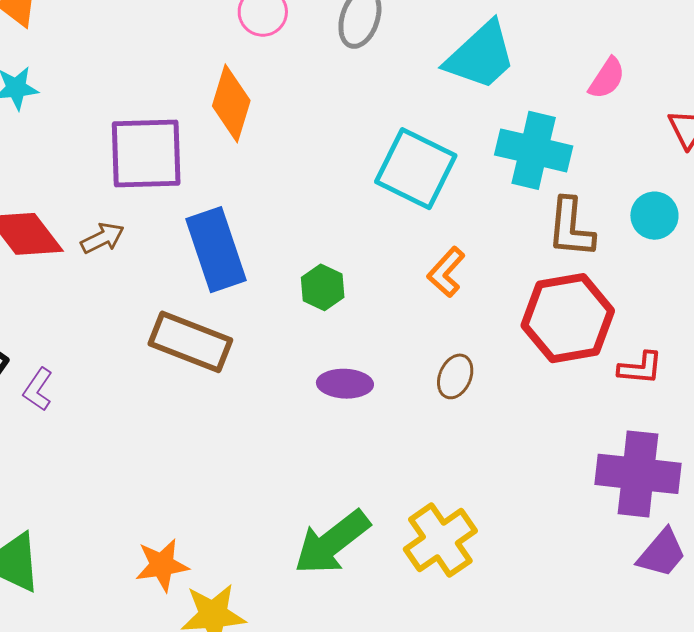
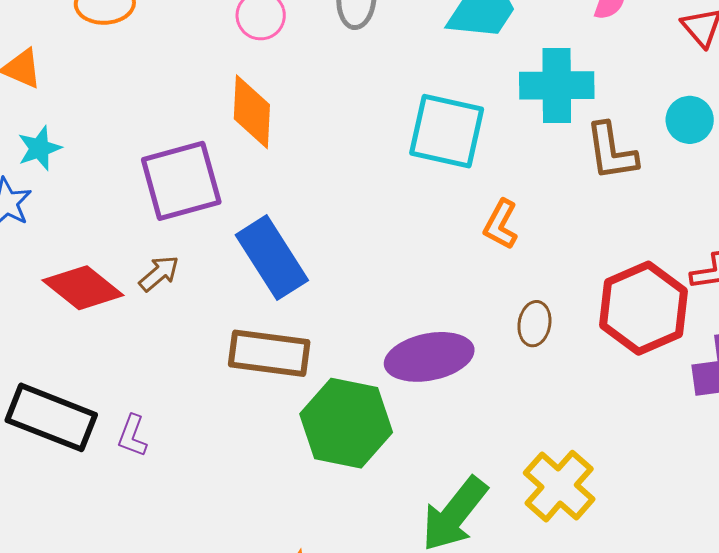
green hexagon: (323, 287) -> (346, 423), moved, size x2.0
red hexagon: (568, 318) -> (643, 308), moved
purple ellipse: (345, 384) -> (429, 357), size x1.6

